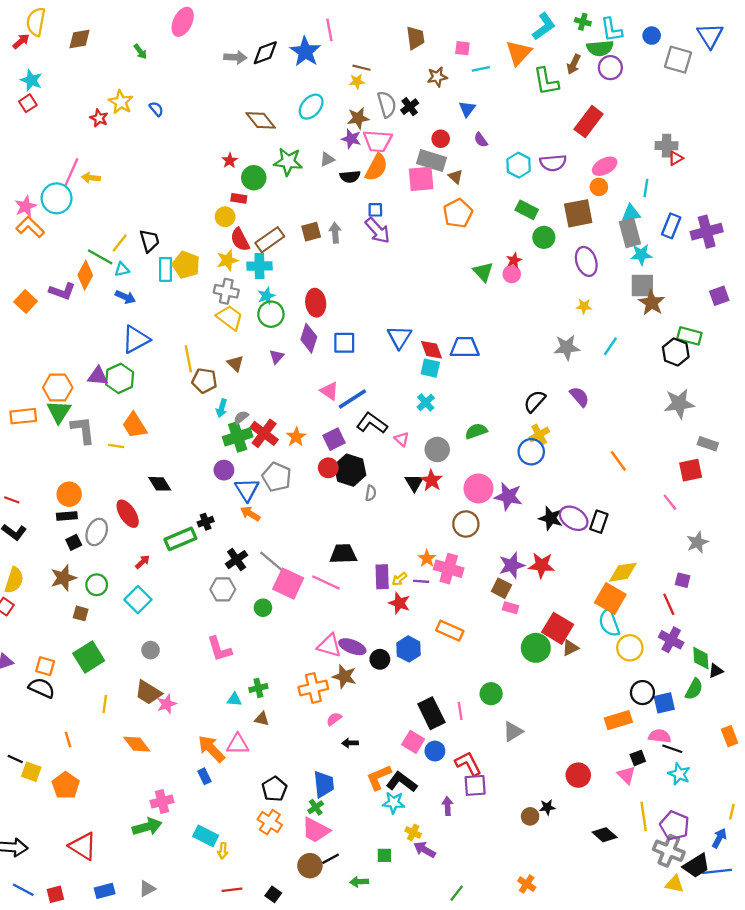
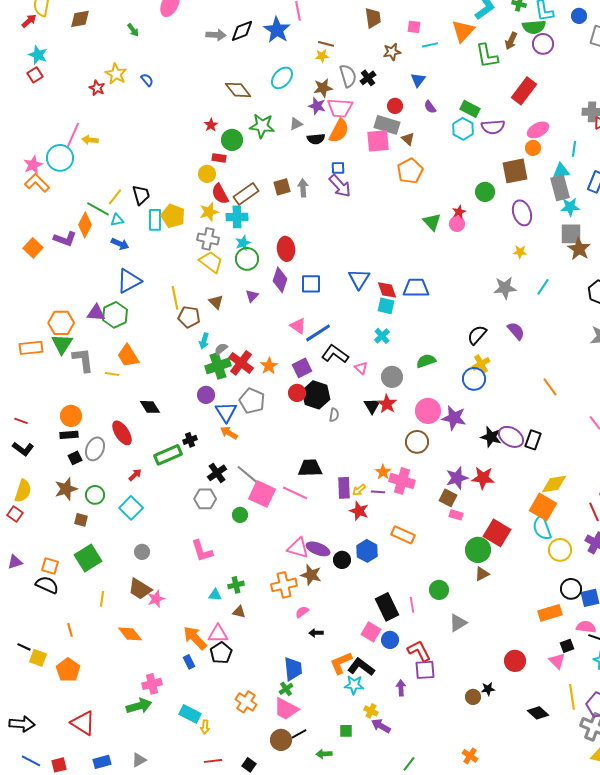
green rectangle: (527, 210) -> (470, 109), moved
brown triangle: (570, 648) -> (482, 574), moved
black pentagon: (274, 789) -> (221, 653), moved

